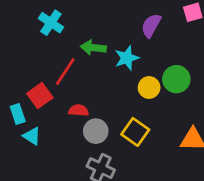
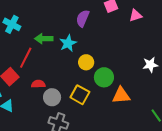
green circle: (176, 79) -> (104, 77), moved

